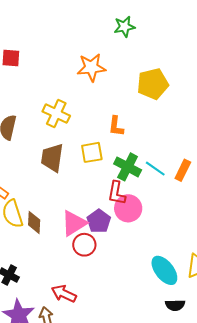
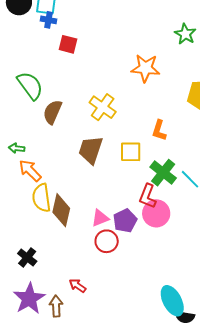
green star: (124, 27) -> (185, 34), turned 30
brown diamond: (34, 222) -> (61, 210), size x1.4
pink triangle: (74, 223) -> (100, 218), size x0.7
cyan ellipse: (164, 270) -> (172, 301), moved
red arrow: (64, 294) -> (78, 286), size x0.7

